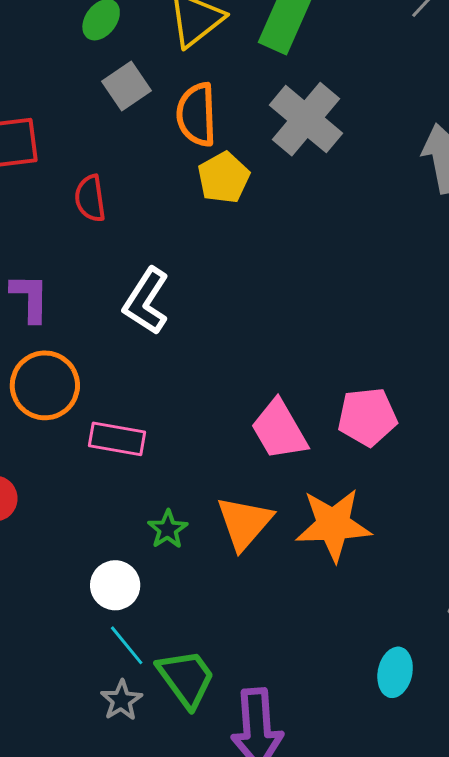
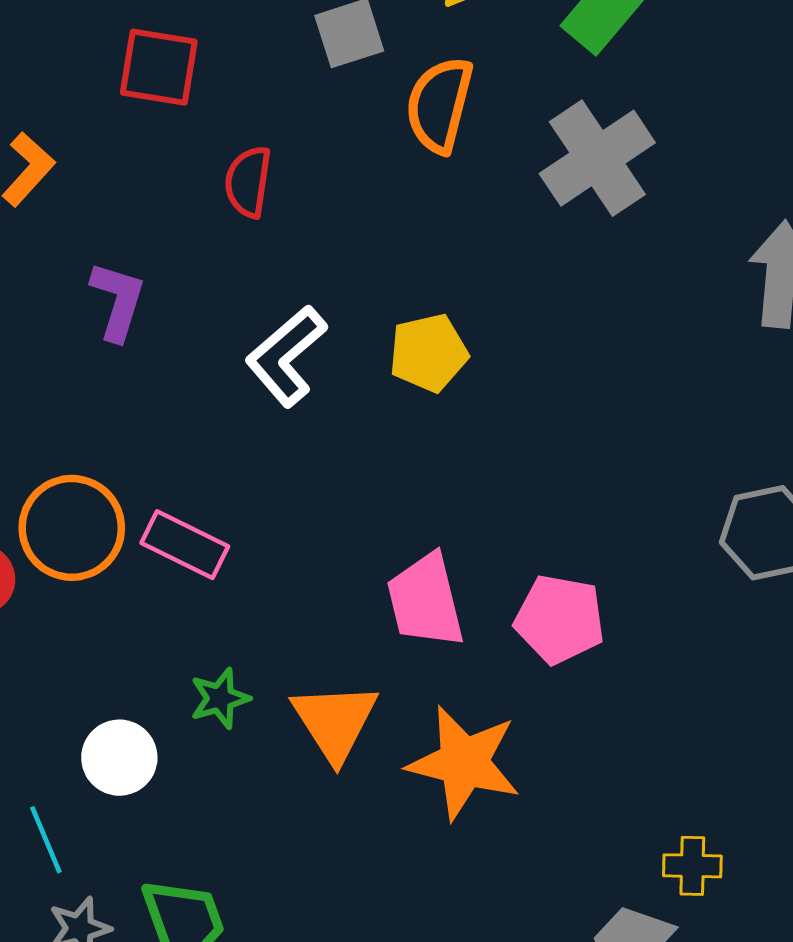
yellow pentagon: (224, 178) -> (429, 353), moved
orange circle: (45, 385) -> (72, 528), moved
orange triangle: (244, 523) -> (335, 722), turned -30
cyan line: (127, 645) -> (46, 840), moved

